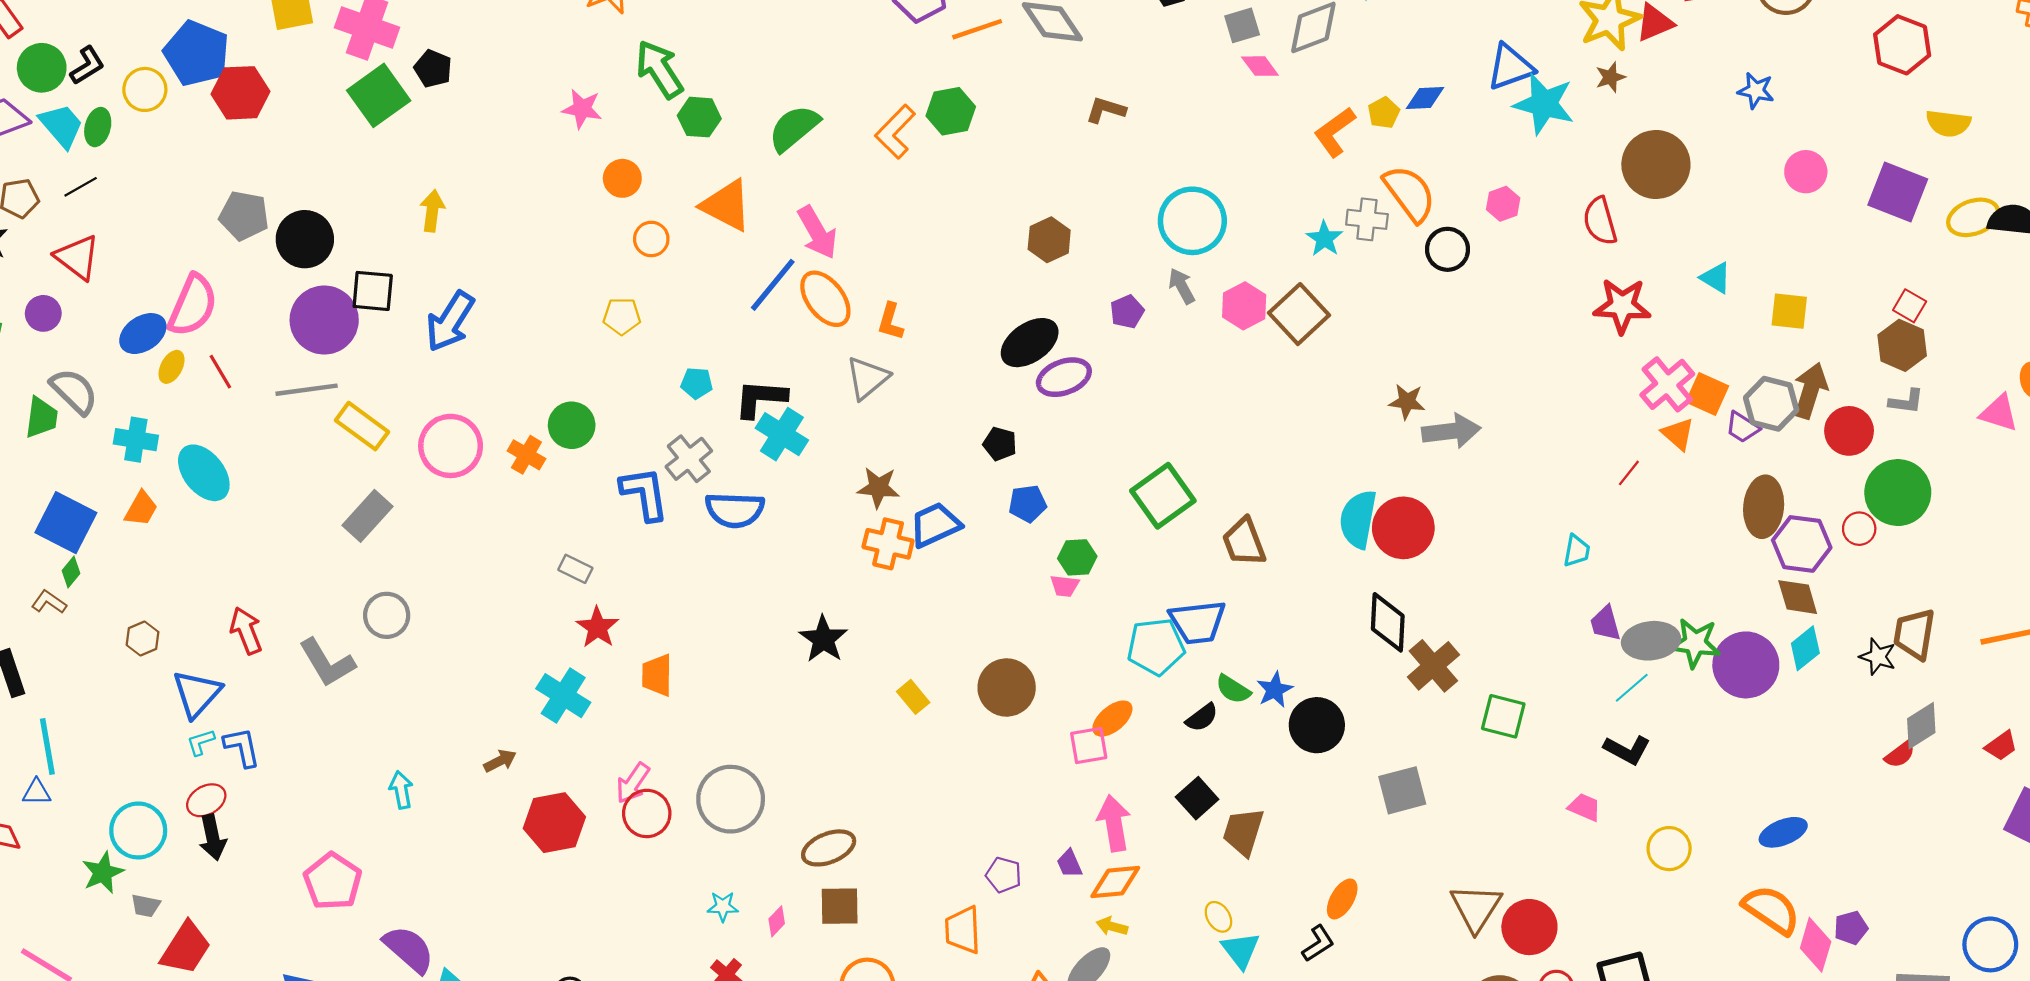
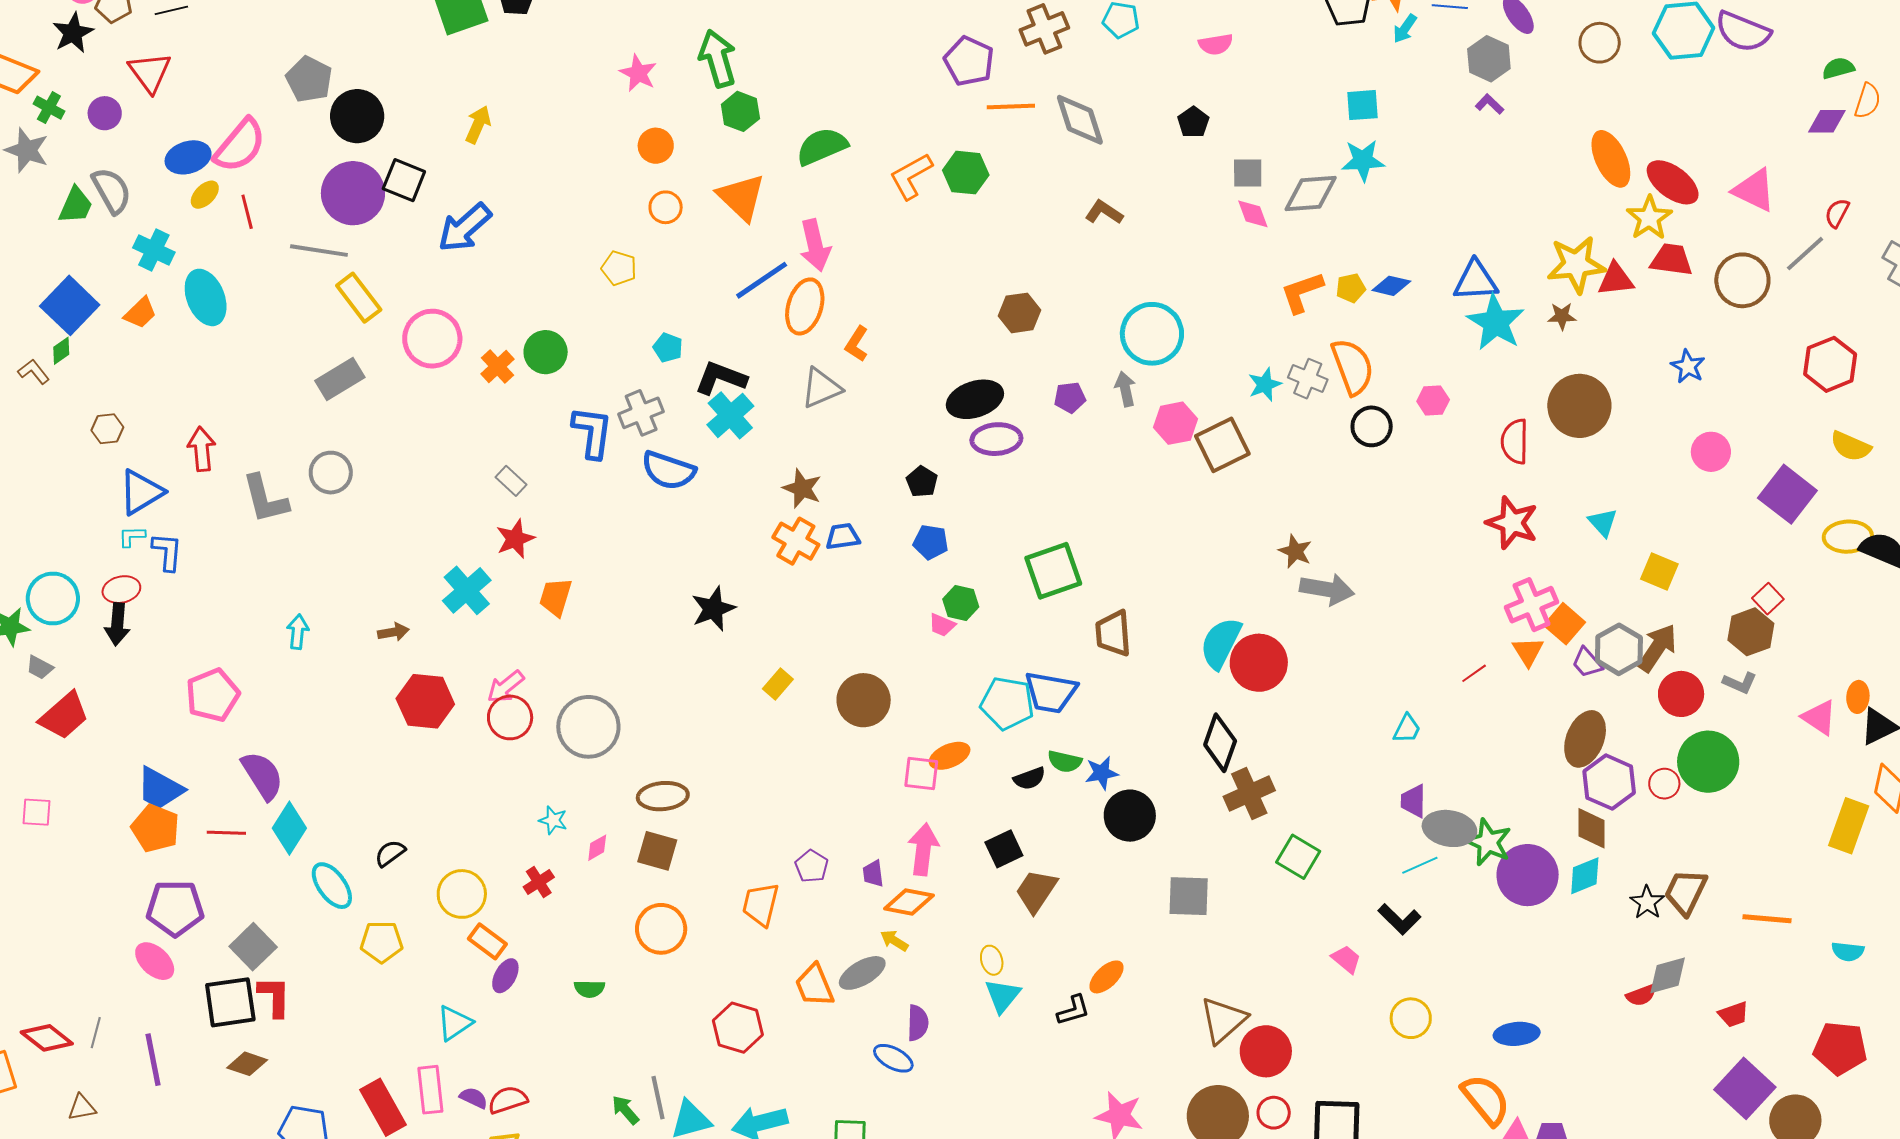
orange ellipse: (825, 299) -> (805, 306), turned 38
blue trapezoid: (935, 525) -> (843, 537), size x0.7
green semicircle: (1233, 689) -> (1065, 761), turned -36
yellow rectangle: (913, 697) -> (778, 684), turned 64

